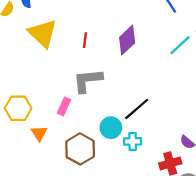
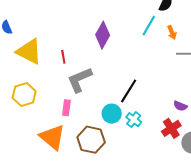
red line: (85, 40) -> (63, 57), moved
yellow hexagon: (18, 108) -> (24, 95), moved
orange triangle: (39, 133) -> (52, 137), size x1.8
cyan cross: (133, 141) -> (134, 120), turned -35

